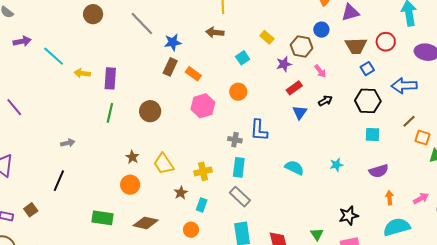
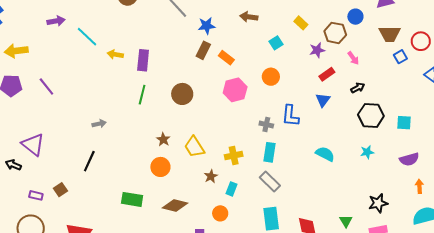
red circle: (386, 42) -> (421, 41), moved
black hexagon: (368, 101) -> (371, 115), moved
blue triangle: (300, 112) -> (323, 100), moved

